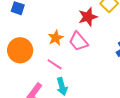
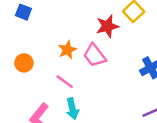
orange circle: (20, 50) -> (24, 63), size x0.6

